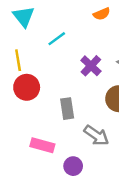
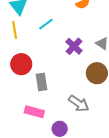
yellow line: (18, 60) -> (15, 30), moved
gray rectangle: (67, 109) -> (42, 82), moved

